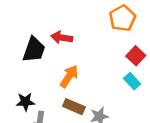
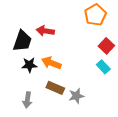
orange arrow: (69, 76) -> (51, 63), turned -102
black star: (25, 102) -> (29, 65), moved

